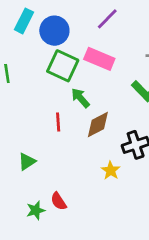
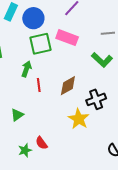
green square: (63, 66) -> (40, 44), turned -35
green arrow: (80, 98) -> (26, 69), moved, turned 63
yellow star: (111, 170) -> (79, 119), size x1.5

